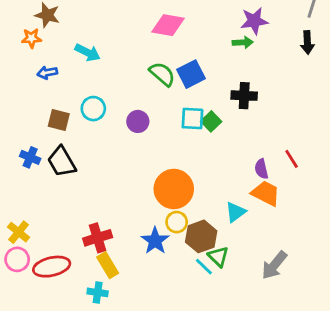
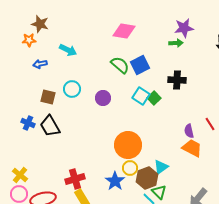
cyan square: (192, 119) -> (141, 96), turned 30
cyan triangle: (236, 212) -> (161, 167), moved

